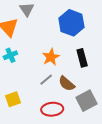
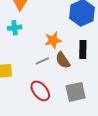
brown semicircle: (67, 84) -> (63, 60), moved
red ellipse: (52, 109) -> (40, 91), turned 40

